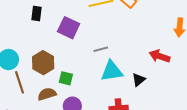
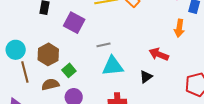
green square: (66, 78) -> (69, 70), turned 32
black triangle: (139, 80) -> (146, 77), moved

